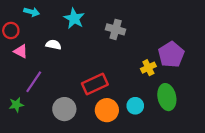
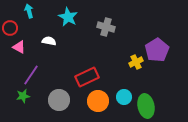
cyan arrow: (32, 12) -> (29, 11), turned -120
green ellipse: (167, 97) -> (146, 106), moved
green star: (16, 105) -> (23, 96), moved

